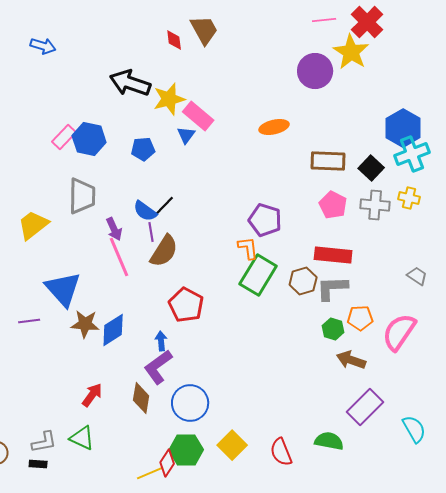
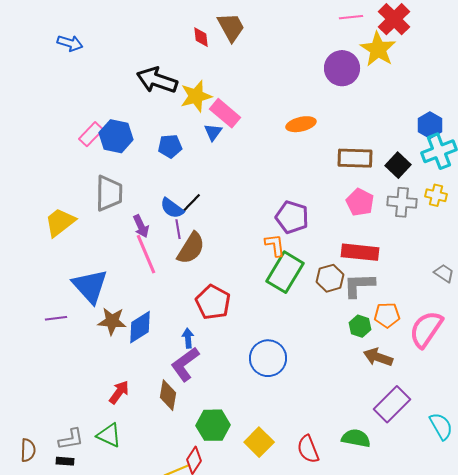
blue hexagon: (403, 128) -> (430, 125), size x0.7
blue circle: (190, 403) -> (268, 358), moved
green hexagon: (186, 450) -> (213, 425), moved

